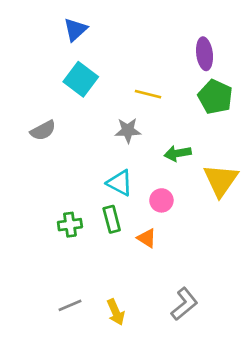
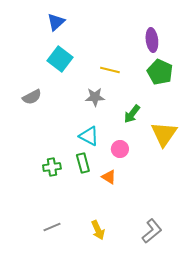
green arrow: (178, 153) -> (132, 114), turned -42
gray L-shape: (184, 304) -> (152, 231), moved
yellow arrow: (116, 312) -> (98, 230), moved

